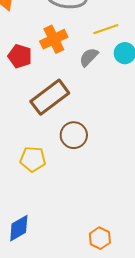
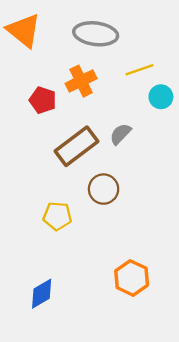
gray semicircle: (89, 57) -> (120, 134), moved
orange hexagon: (100, 238) -> (132, 278), moved, size x1.4

